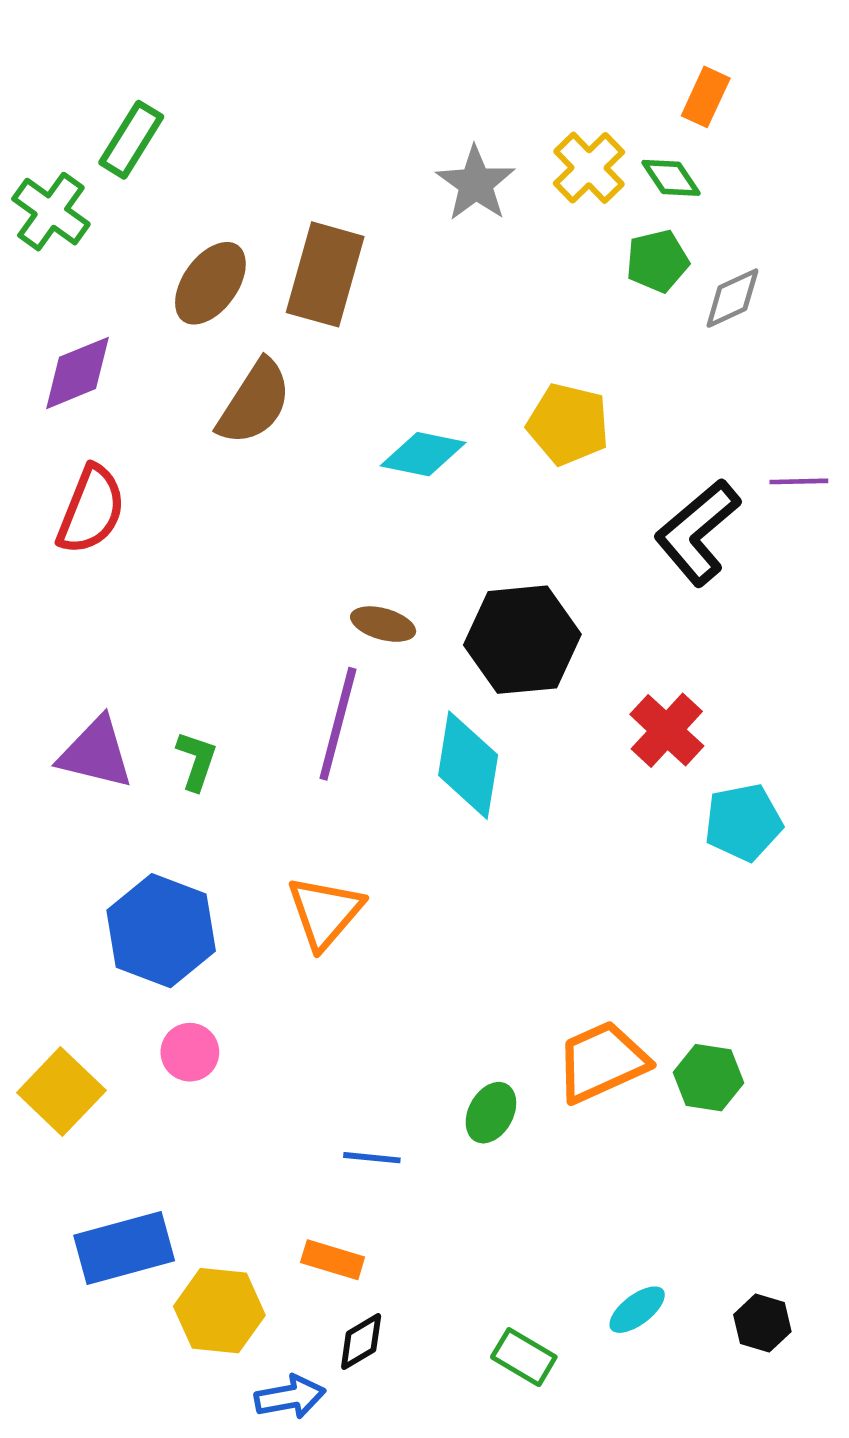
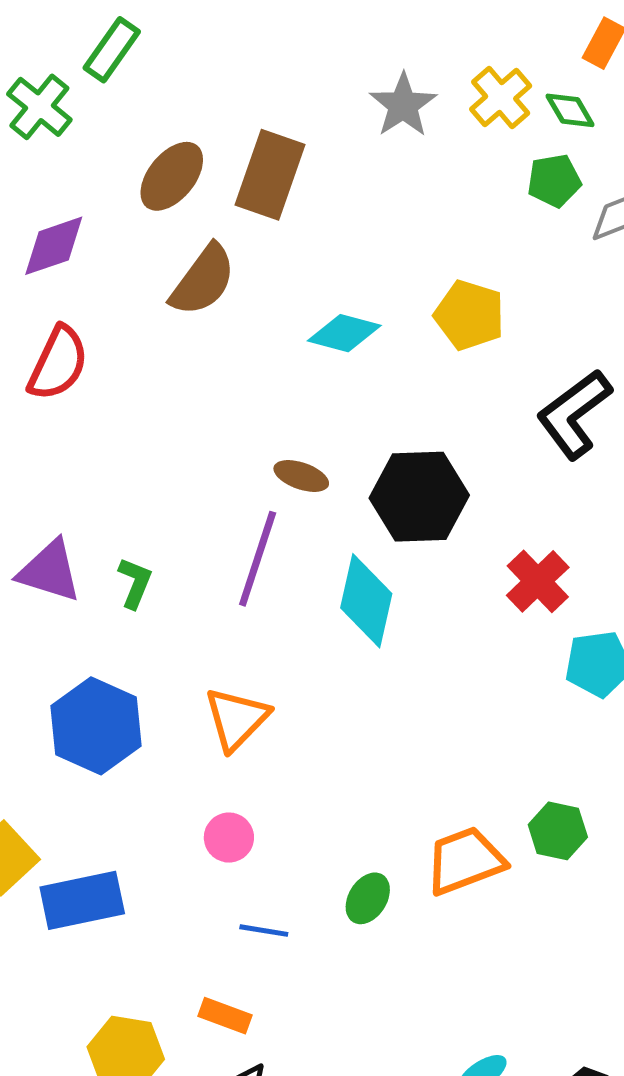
pink circle: (190, 1052) -> (229, 838), moved
green hexagon: (708, 1078) -> (558, 831), moved
blue rectangle: (124, 1248) -> (82, 900), moved

